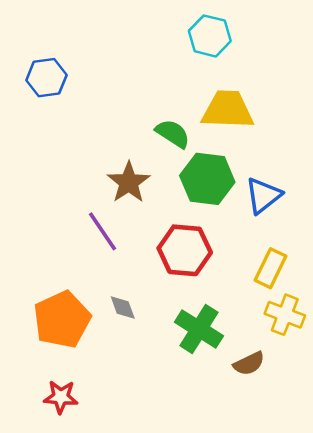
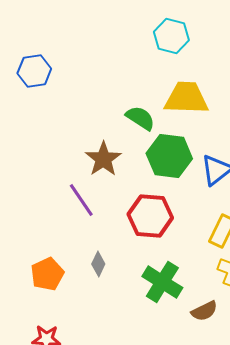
gray diamond: (123, 308) -> (98, 264), turned 45
orange pentagon: (62, 319) -> (47, 274), size x0.7

